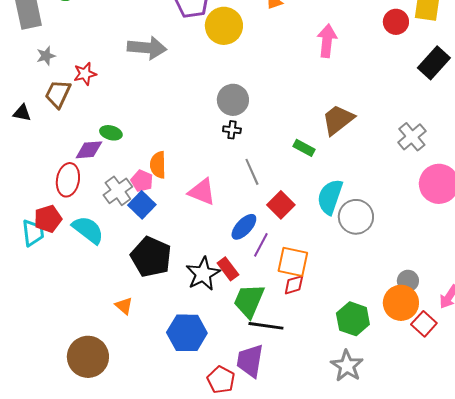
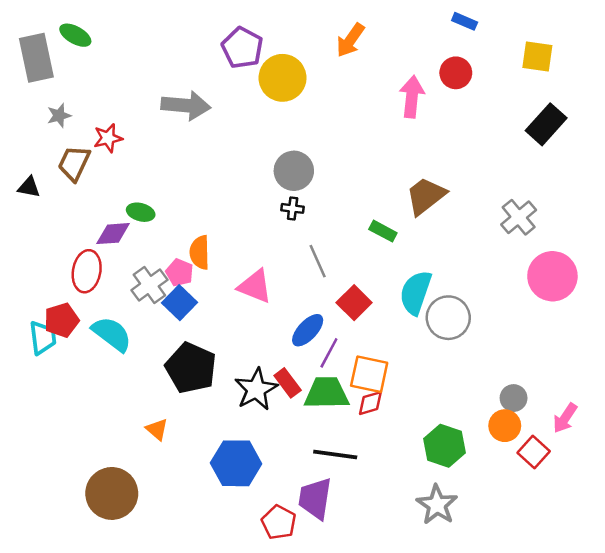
red circle: (396, 22) -> (456, 73), moved
green trapezoid: (249, 301) -> (326, 393), moved, turned 66
orange circle: (401, 303) -> (505, 426), size x0.7

